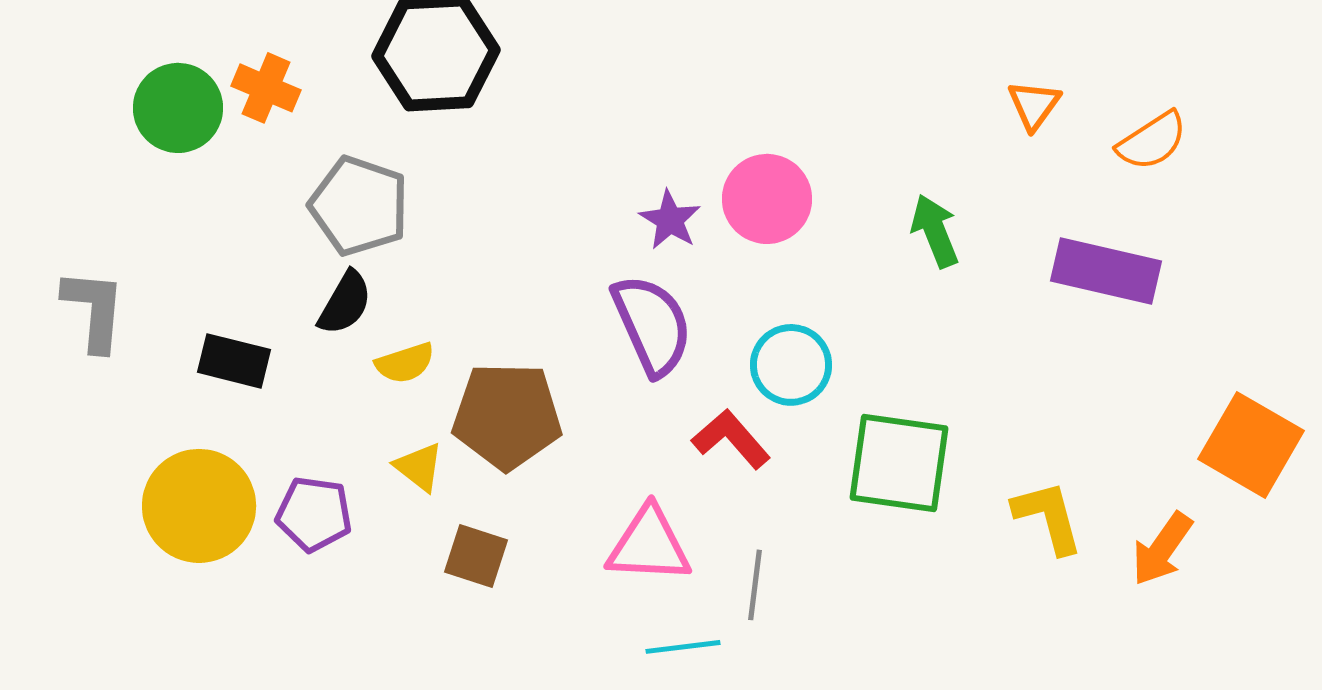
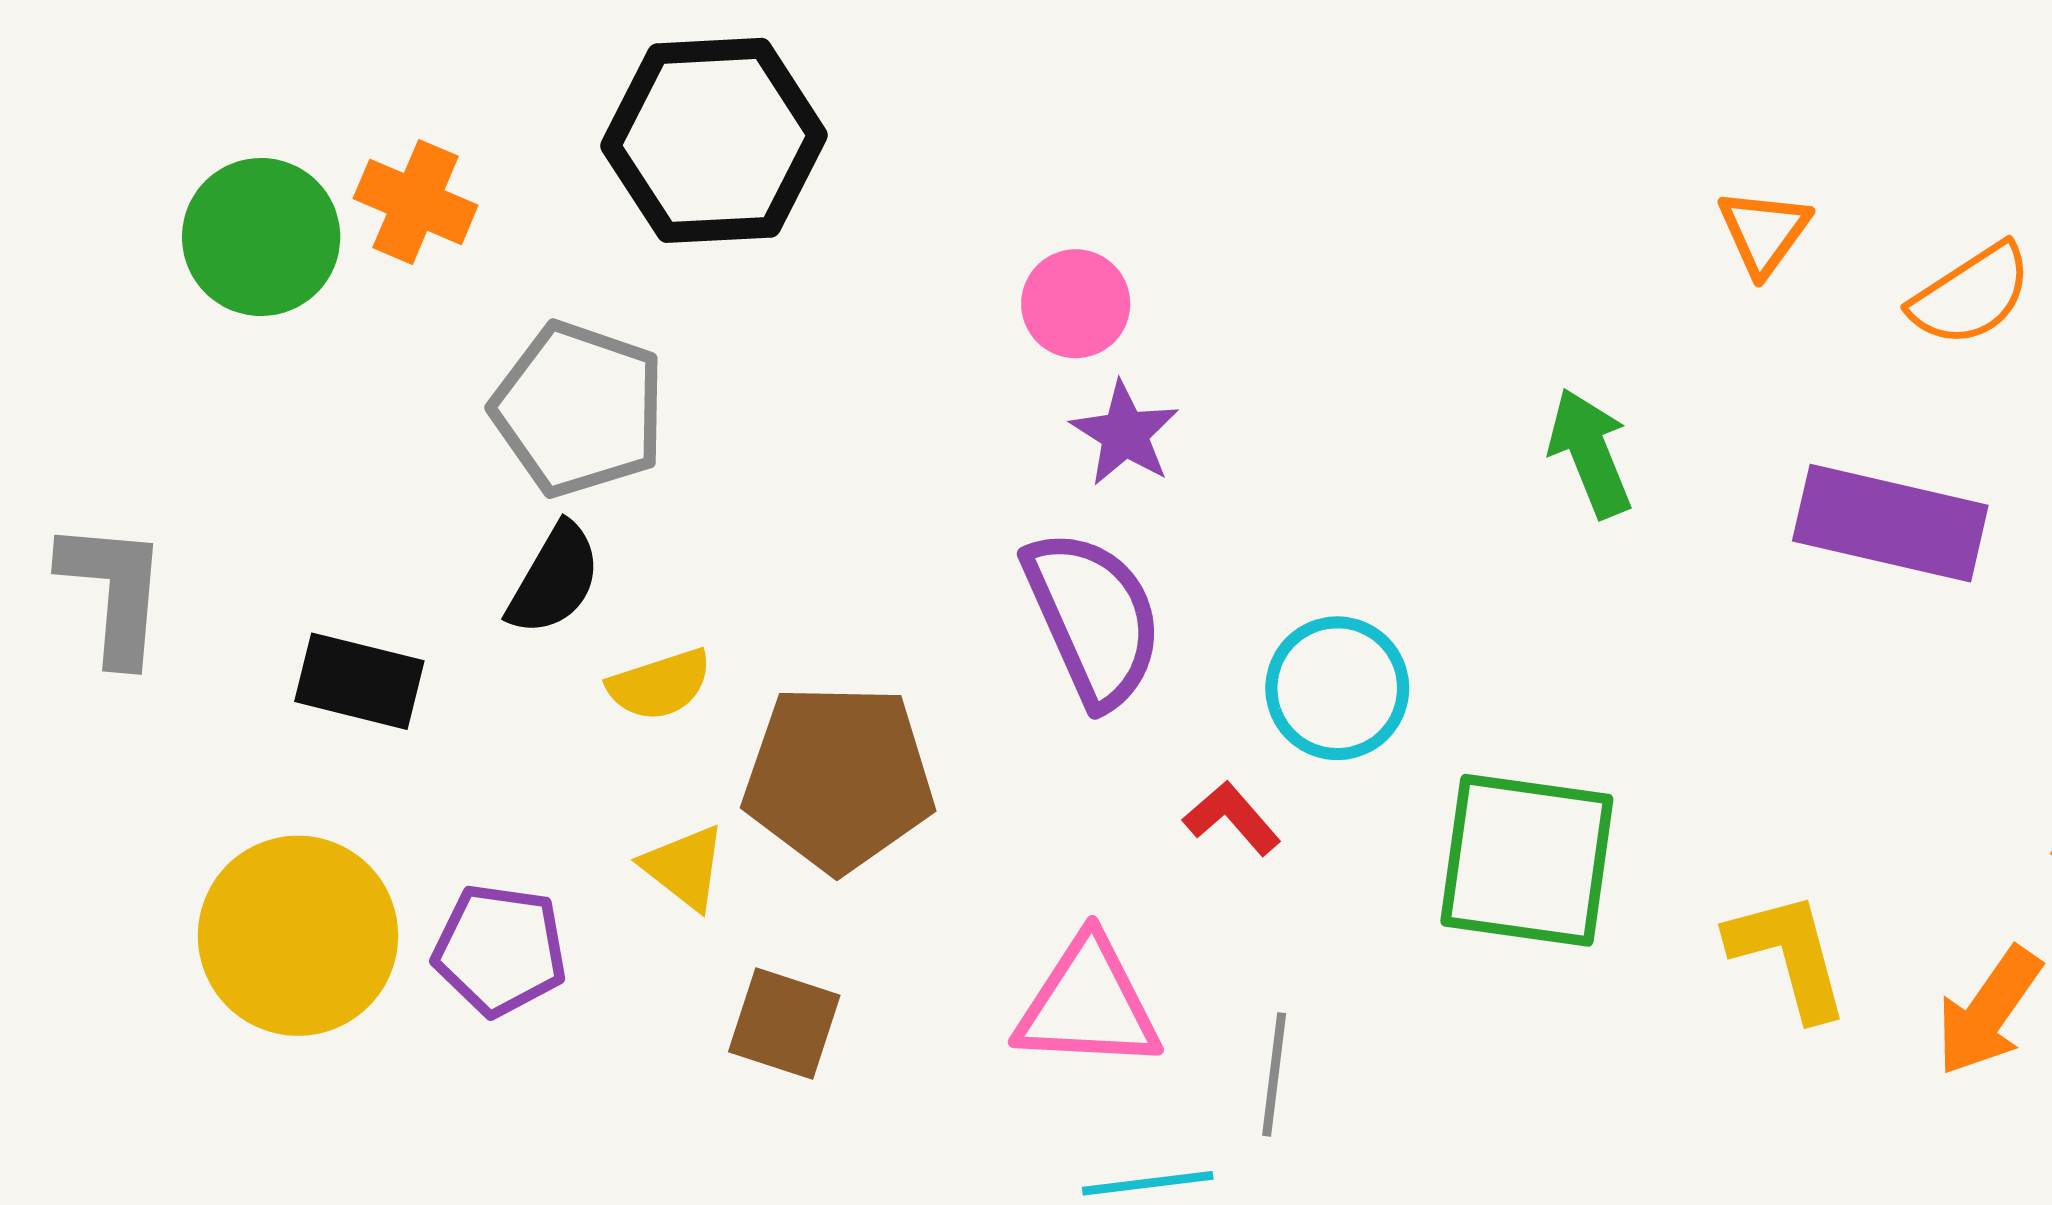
pink circle: (767, 199) -> (1076, 304), moved, size x0.7
red L-shape: (731, 439) -> (1232, 818), size x0.7

